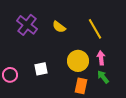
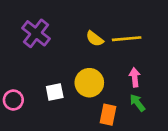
yellow semicircle: (59, 27) -> (95, 39), moved
yellow line: (95, 29) -> (127, 39), turned -65
yellow circle: (78, 61) -> (89, 83), moved

